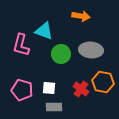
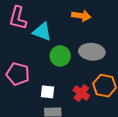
pink L-shape: (21, 45) -> (18, 18), moved
pink pentagon: (22, 90) -> (18, 74), moved

